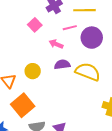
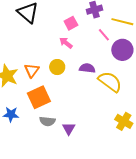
pink line: (70, 28) -> (104, 35), turned 48
pink arrow: (56, 44) -> (66, 43), moved

